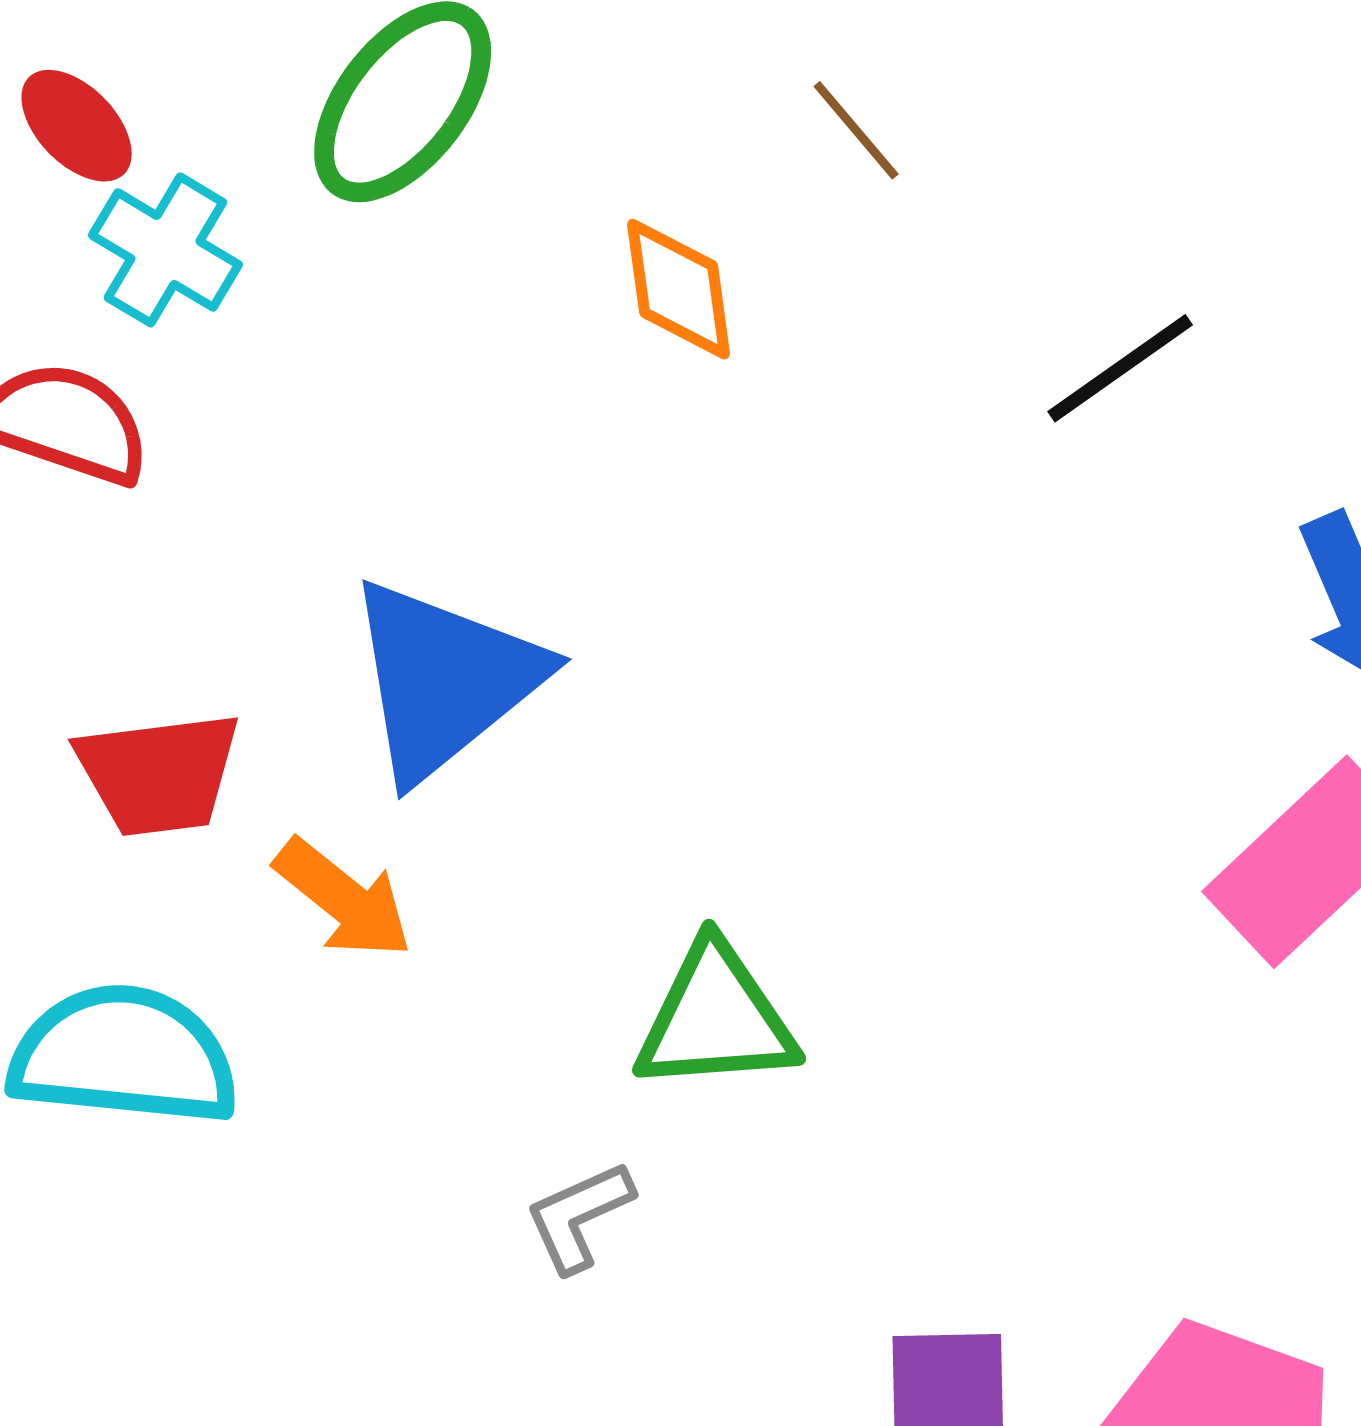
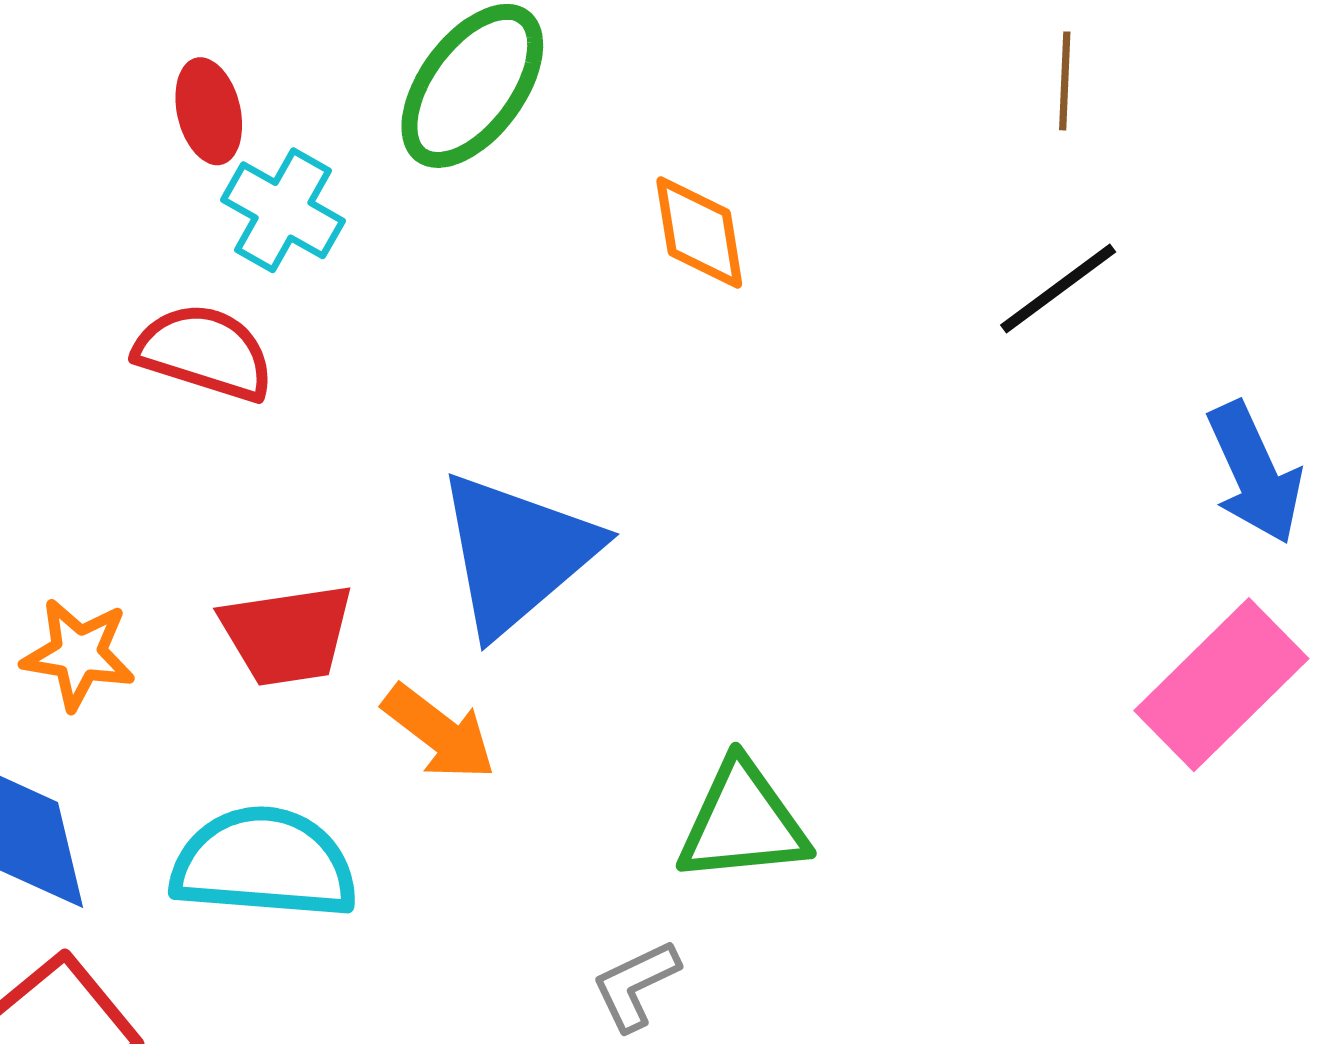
red ellipse: (77, 126) -> (209, 111), turned 32
brown line: (856, 130) -> (1065, 81), moved, turned 44

